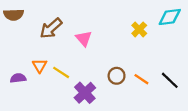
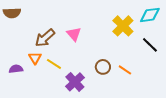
brown arrow: (51, 28) -> (45, 38), moved
yellow cross: (139, 29) -> (123, 26), size x1.5
black line: (170, 80) -> (150, 45), moved

